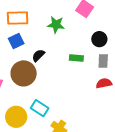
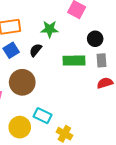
black semicircle: (38, 55) -> (36, 50), moved
green rectangle: (76, 58) -> (74, 61), size x1.5

